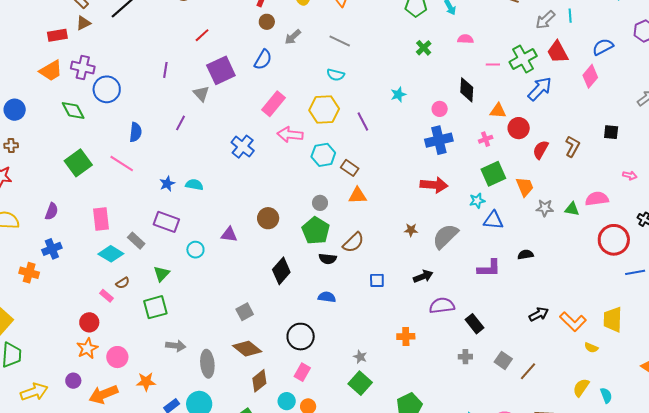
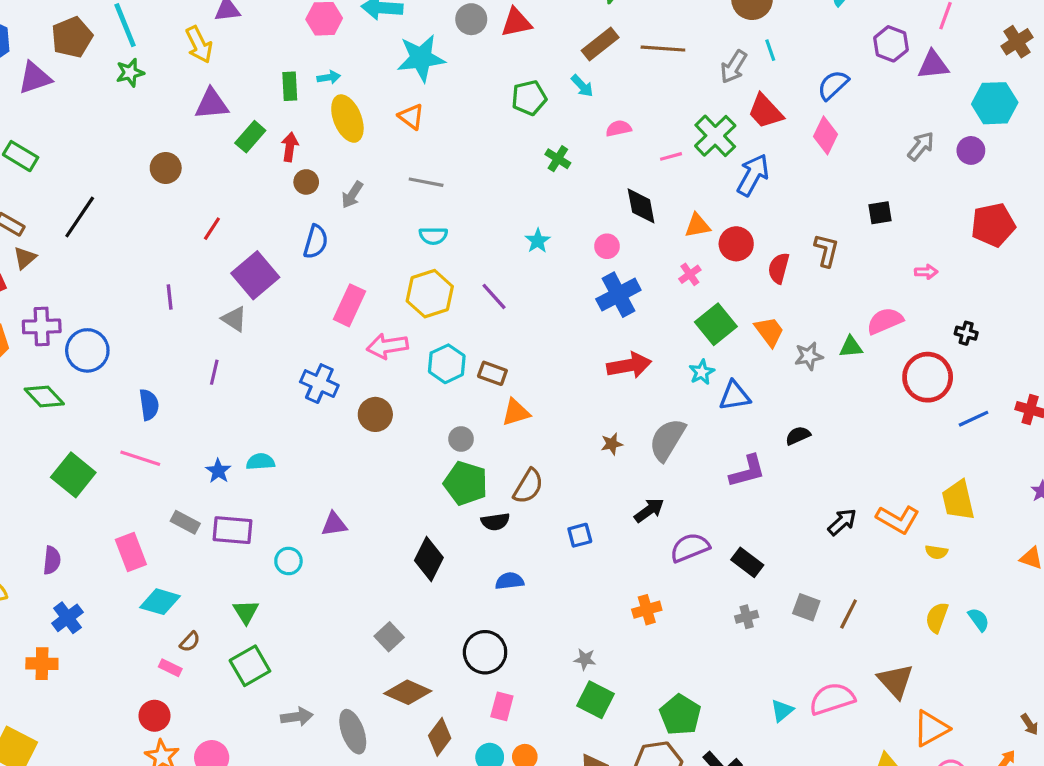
brown circle: (268, 218) -> (375, 414), moved
gray rectangle: (136, 241) -> (185, 522), moved

